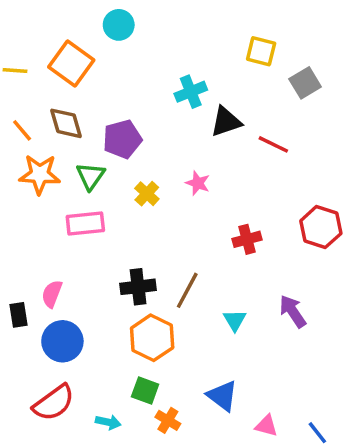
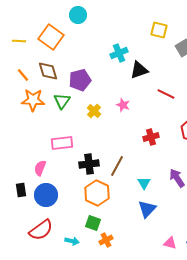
red line: (273, 144) -> (166, 94), moved
pink rectangle: (85, 224) -> (62, 143), moved
black rectangle: (19, 315) -> (21, 190), moved
blue triangle: (222, 396) -> (147, 209), moved, turned 36
orange cross: (168, 420) -> (106, 240), turned 32
pink triangle: (266, 426) -> (170, 243), moved

